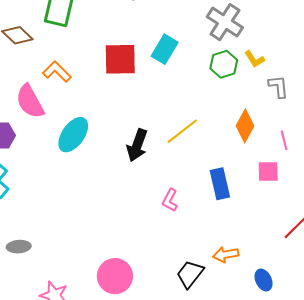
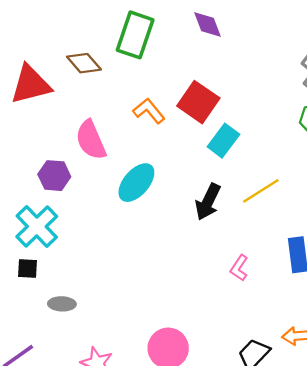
cyan rectangle: (165, 49) -> (223, 141), moved
red square: (120, 59) -> (198, 102), turned 30
orange L-shape: (57, 72) -> (149, 111), moved

